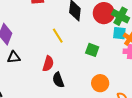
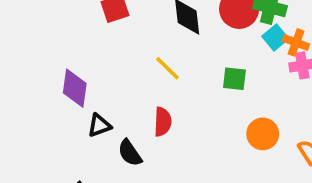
cyan square: (119, 33) -> (275, 38), turned -32
black semicircle: (58, 80) -> (130, 153), moved

